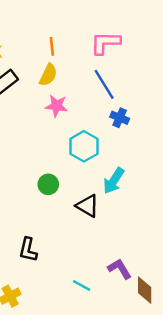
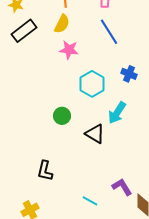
blue cross: (120, 118) -> (129, 74), moved

